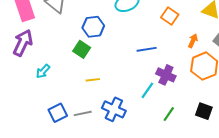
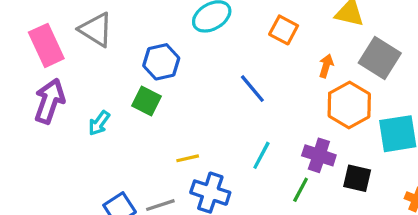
blue line: (147, 49) -> (252, 89), turned 66
cyan arrow: (43, 71) -> (99, 123), moved
purple cross: (166, 75) -> (319, 155), moved
yellow line: (93, 80) -> (188, 158), moved

